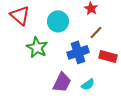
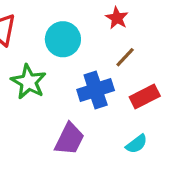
red rectangle: (108, 56) -> (145, 96), turned -42
cyan semicircle: (88, 84) -> (136, 144), moved

